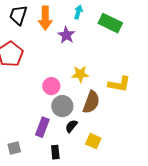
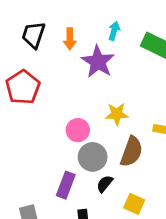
orange arrow: (45, 18) -> (70, 39), size x0.7
purple star: (66, 35) -> (98, 62), size x1.4

